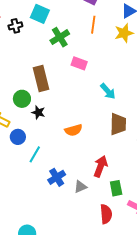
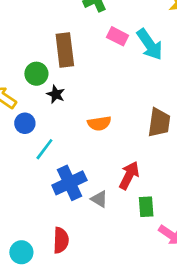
cyan arrow: (108, 91) -> (150, 44), moved, size x1.4
blue cross: (57, 177) -> (69, 183), size x1.4
gray triangle: (80, 187) -> (99, 199), turned 48
red semicircle: (106, 214) -> (61, 240), moved

